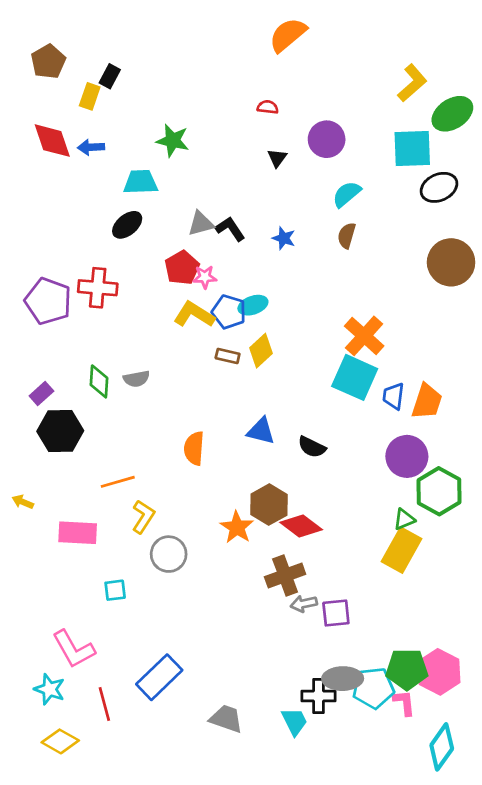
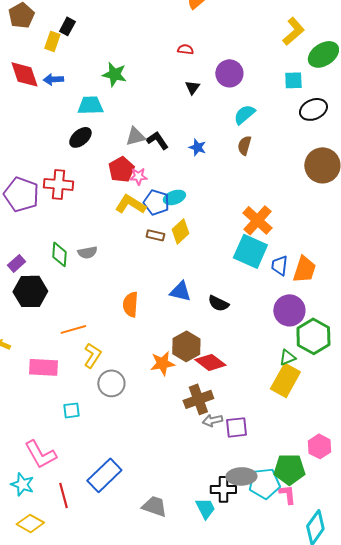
cyan square: (412, 149) -> (293, 80), size x0.6
orange star: (237, 527) -> (162, 363), turned 30
pink hexagon: (439, 672) -> (319, 446), moved, size x0.7

